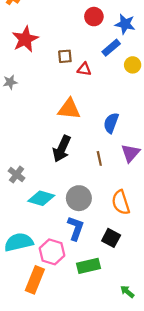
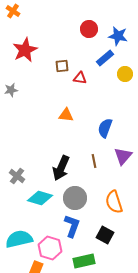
orange triangle: (69, 109) -> (66, 115), size x0.7
black arrow: (62, 149) -> (61, 168), moved

